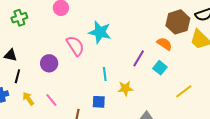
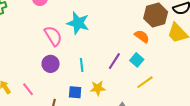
purple line: (139, 58) -> (114, 61), moved
purple circle: (49, 63) -> (51, 64), moved
yellow star: (125, 88) -> (98, 88), moved
yellow line: (184, 91) -> (145, 82), moved

